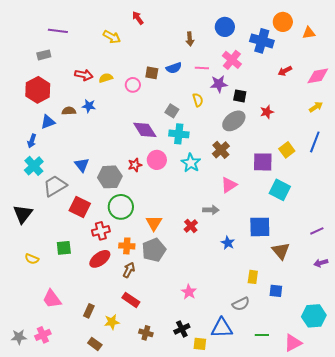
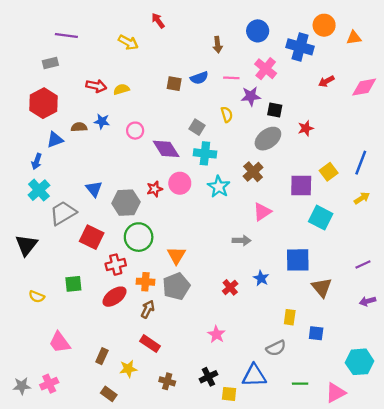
pink circle: (133, 85) -> (135, 131), moved
yellow arrow: (316, 107) -> (362, 198), moved
red cross: (191, 226) -> (230, 287), moved

